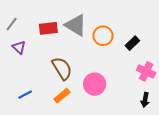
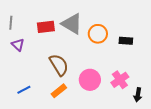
gray line: (12, 24) -> (11, 23), turned -32
black rectangle: (132, 43) -> (126, 41), turned 48
pink cross: (146, 71) -> (120, 80), moved, turned 30

